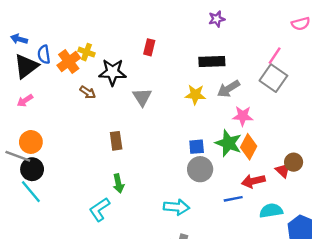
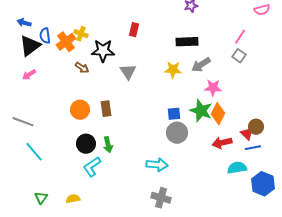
gray square: (273, 78) -> (239, 56), size x0.6
orange circle: (31, 142) -> (80, 110), moved
black circle: (32, 169) -> (86, 144), moved
blue line: (233, 199) -> (253, 148), moved

